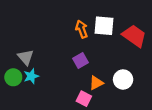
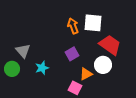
red trapezoid: (134, 36) -> (110, 45), moved
cyan star: (31, 76) -> (42, 68), moved
white circle: (123, 80) -> (103, 65), moved

